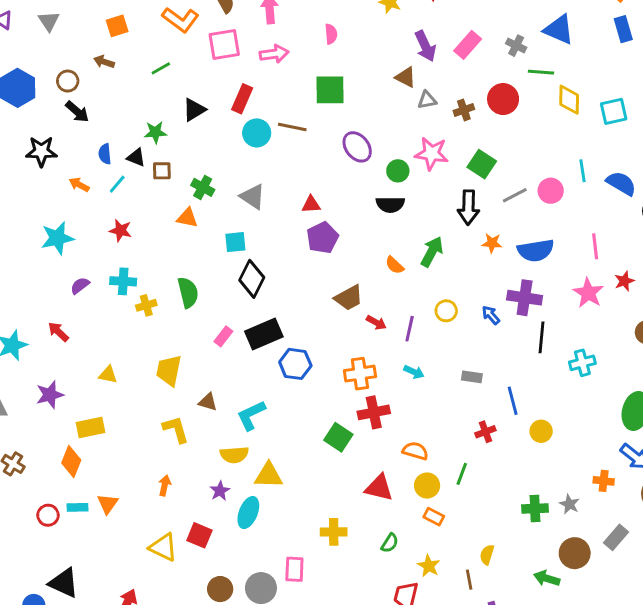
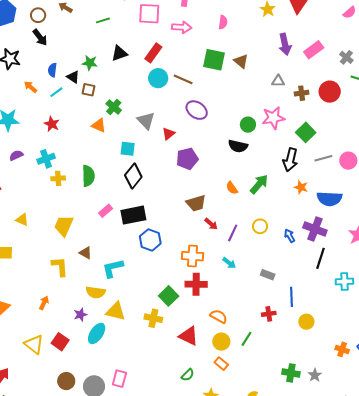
brown triangle: (406, 77) -> (241, 61), moved
purple ellipse: (357, 147) -> (197, 110), moved, turned -30
pink star: (432, 154) -> (273, 118), turned -30
red triangle: (311, 204) -> (168, 134), moved, turned -48
cyan cross: (123, 281) -> (46, 159), turned -36
orange cross: (604, 481) -> (342, 349), moved
yellow cross: (334, 532) -> (153, 318), moved

